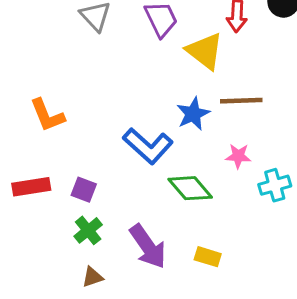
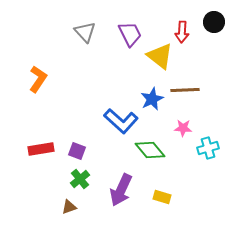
orange L-shape: (47, 115) -> (38, 79), moved, turned -124
purple arrow: (148, 246) -> (121, 190), turned 60
brown triangle: (92, 277) -> (69, 207), moved

